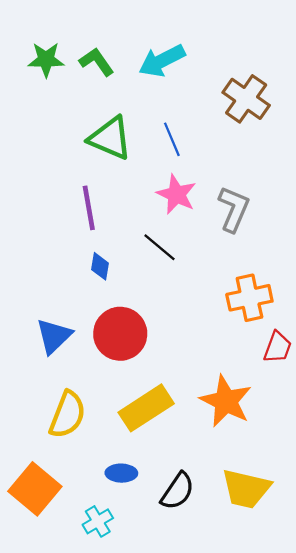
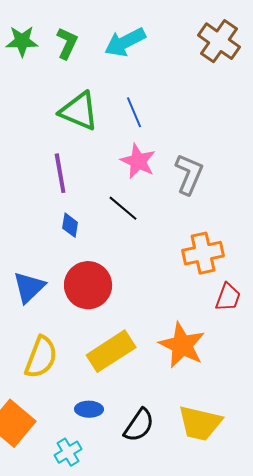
green L-shape: (97, 62) -> (67, 43), turned 60
brown cross: (246, 99) -> (219, 41), moved

